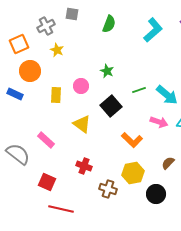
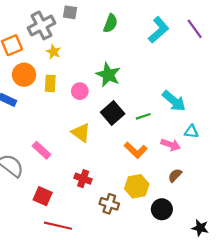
gray cross: (46, 26) -> (42, 25), size x1.4
green star: (107, 71) -> (108, 75), size x1.6
green line: (139, 90) -> (143, 116), moved
yellow rectangle: (56, 95) -> (50, 83), moved
pink arrow: (159, 122) -> (171, 145), moved

